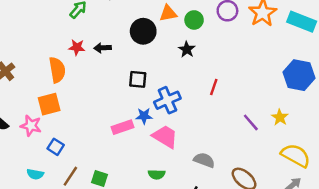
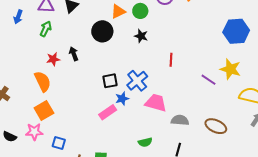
black arrow: (102, 48) -> (74, 54), turned 88
black square: (138, 79) -> (110, 81), moved
yellow star: (280, 117) -> (230, 69), size x1.5
pink trapezoid: (165, 137) -> (156, 103), moved

